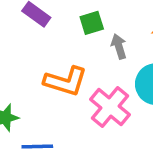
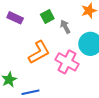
orange L-shape: (66, 81) -> (39, 52), turned -35

